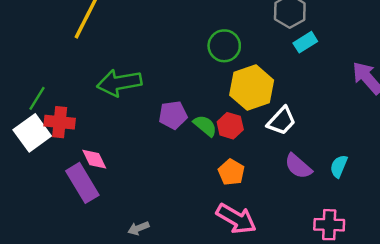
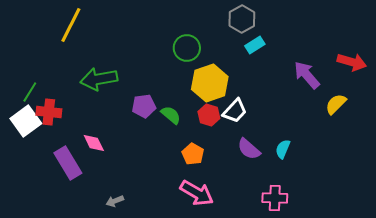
red hexagon: (230, 126) -> (209, 115), moved
pink diamond: (94, 159) -> (94, 143), moved

